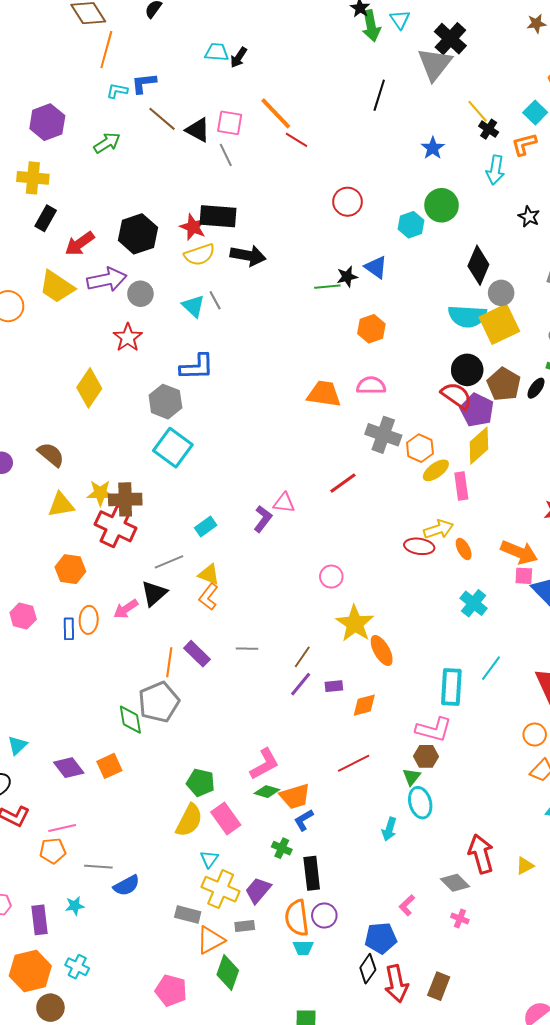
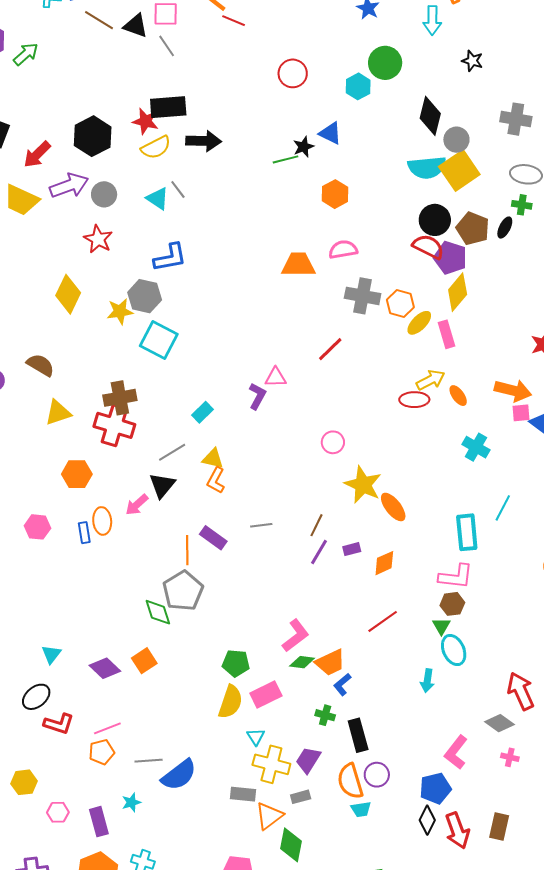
green arrow: (107, 143) -> (26, 54), moved
yellow star: (100, 493) -> (120, 311), moved
pink rectangle: (226, 818) -> (266, 695), turned -72
blue semicircle: (127, 886) -> (179, 775), size x1.4
pink L-shape: (407, 905) -> (456, 752), size x1.6

